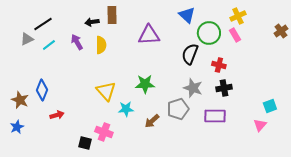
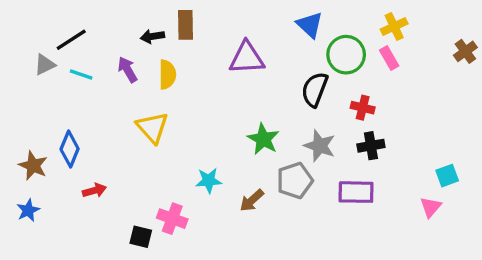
cyan line: (49, 45) -> (81, 75), turned 56
green star: (145, 84) -> (263, 139), moved, turned 30
yellow triangle: (106, 91) -> (152, 128), moved

